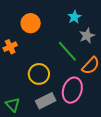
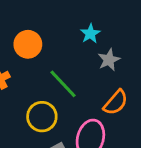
green line: (67, 51) -> (63, 84), moved

